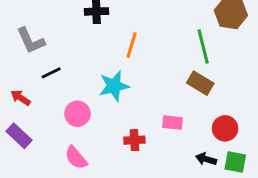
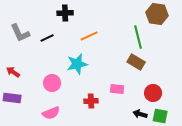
orange line: (132, 45) -> (89, 36), turned 48
black line: (51, 73) -> (47, 38), moved
purple rectangle: (19, 136) -> (12, 98), turned -36
pink semicircle: (76, 158) -> (51, 113), turned -72

